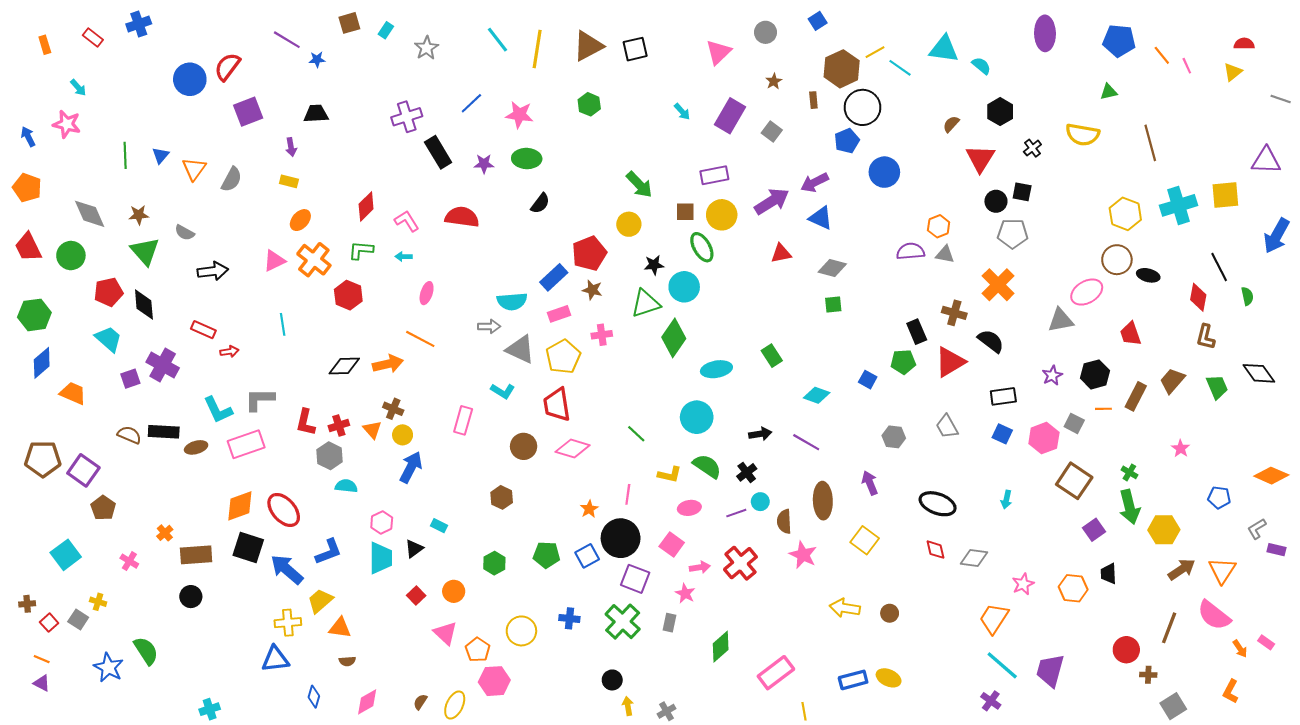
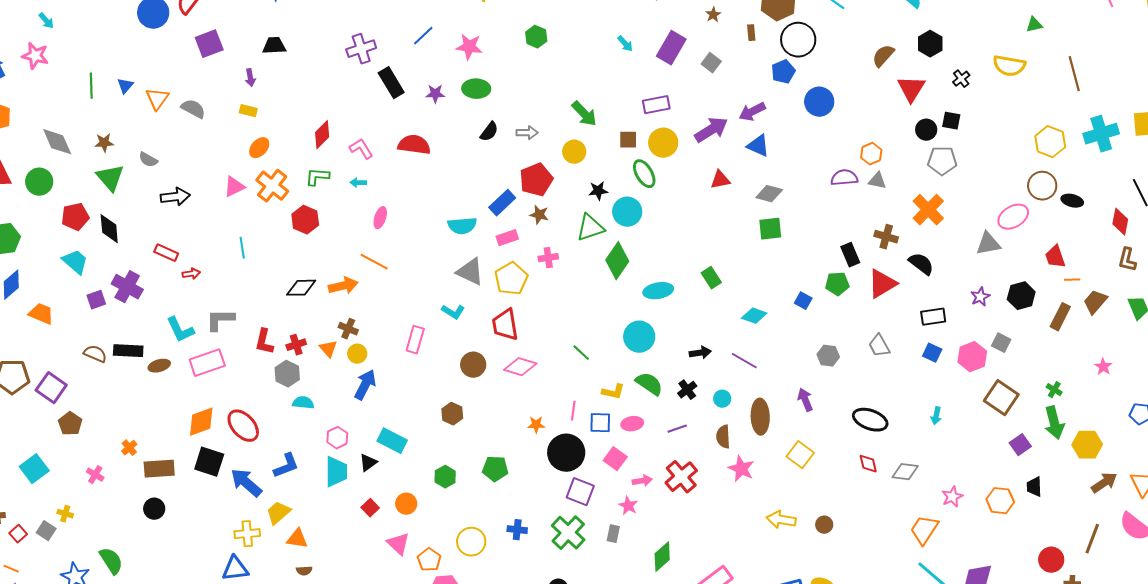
brown semicircle: (951, 124) -> (883, 56), size x1.4
gray semicircle: (232, 179) -> (193, 109), turned -90
green square: (833, 305) -> (770, 229), size x1.4
gray arrow: (489, 326) -> (527, 133), moved
orange line: (1103, 409) -> (1072, 280), moved
cyan circle: (760, 502) -> (722, 399), moved
orange star: (589, 509) -> (536, 425), turned 30
cyan rectangle: (439, 526) -> (392, 441), size x1.8
blue square: (587, 556) -> (600, 423), moved, turned 30

